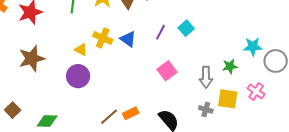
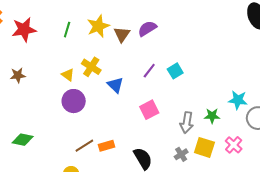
blue triangle: (128, 39) -> (115, 85), moved
brown star: (32, 58) -> (18, 75), size x0.6
purple circle: (78, 76) -> (74, 101), moved
gray cross: (206, 109) -> (181, 154), turned 32

